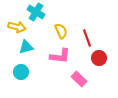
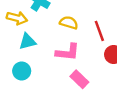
yellow semicircle: (61, 31) -> (69, 23), turned -49
pink rectangle: (79, 79) -> (79, 79), moved

